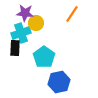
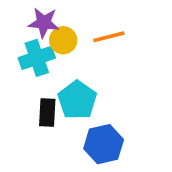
orange line: (72, 14) -> (109, 37), moved, turned 42
black rectangle: (15, 48) -> (47, 112), moved

